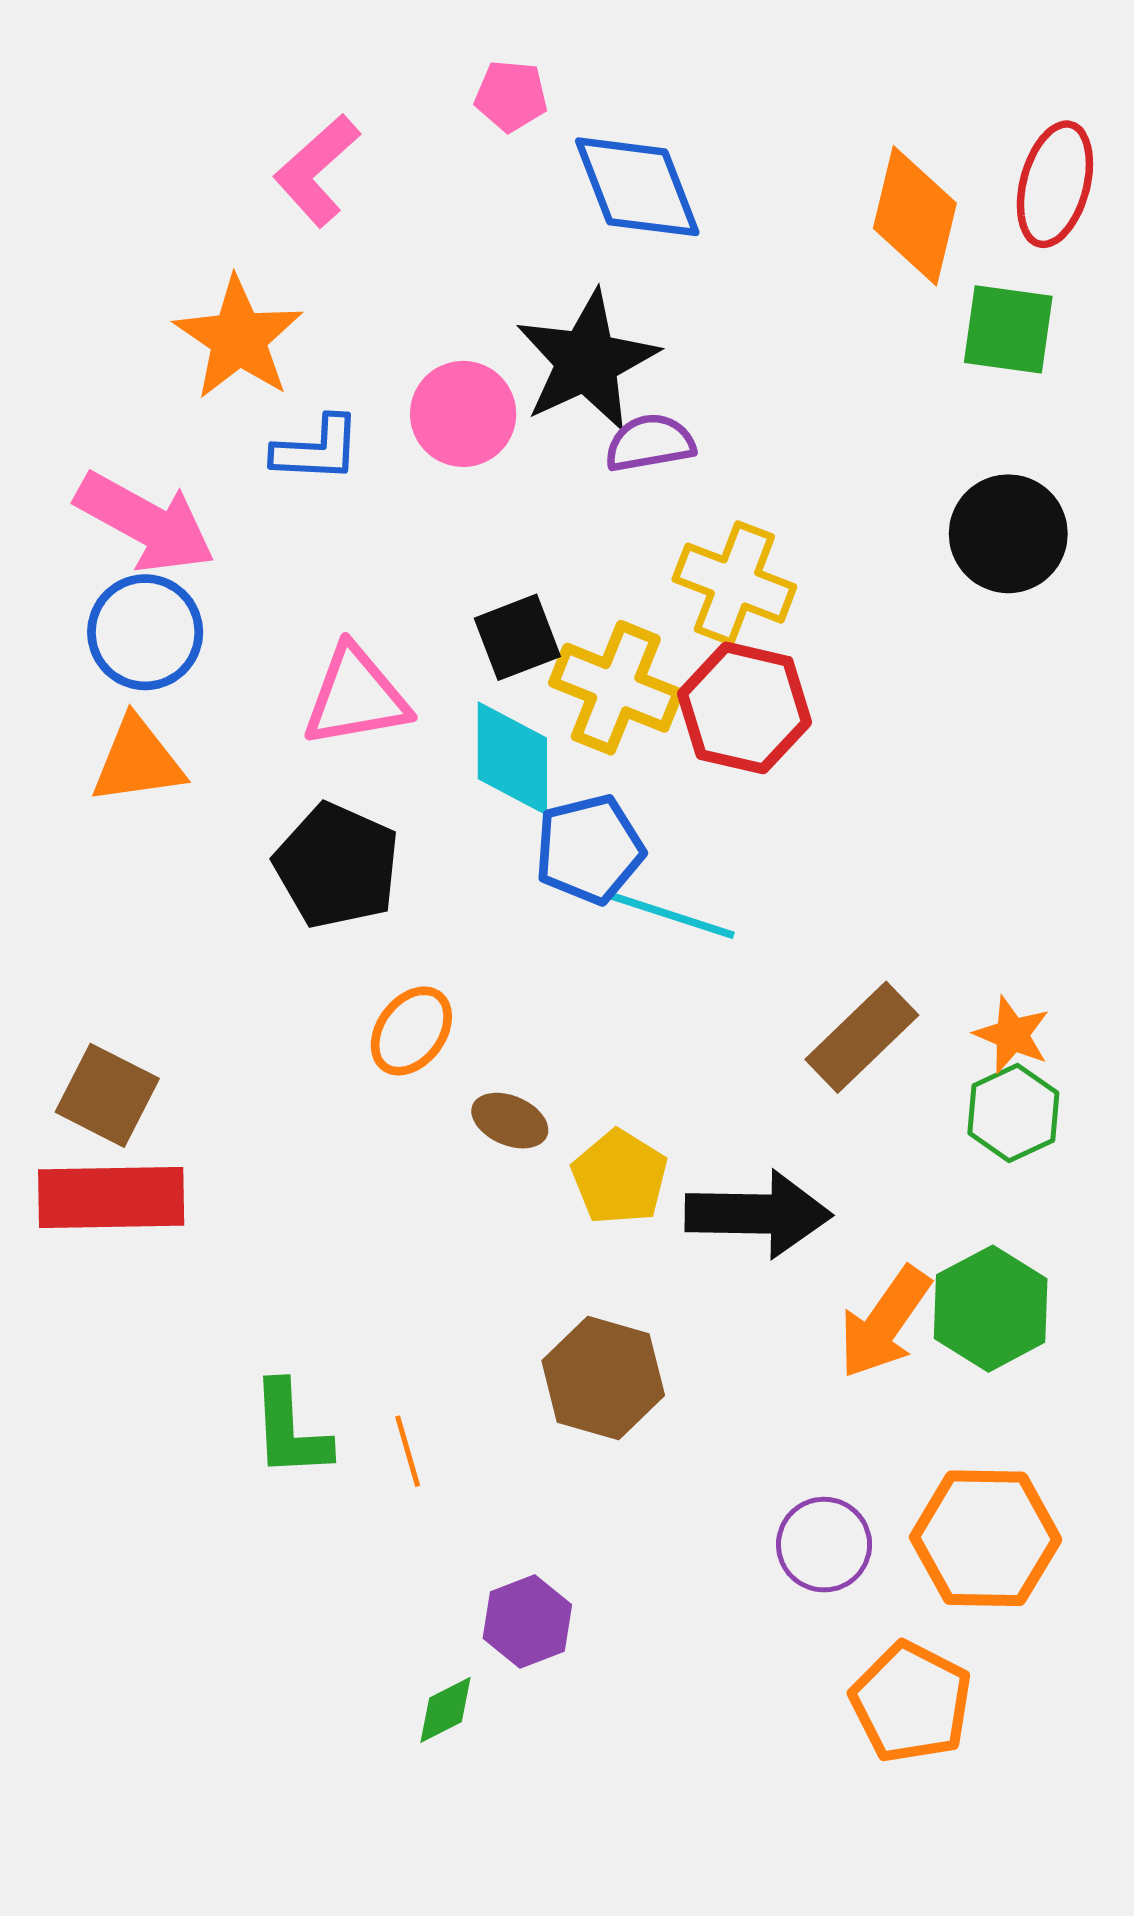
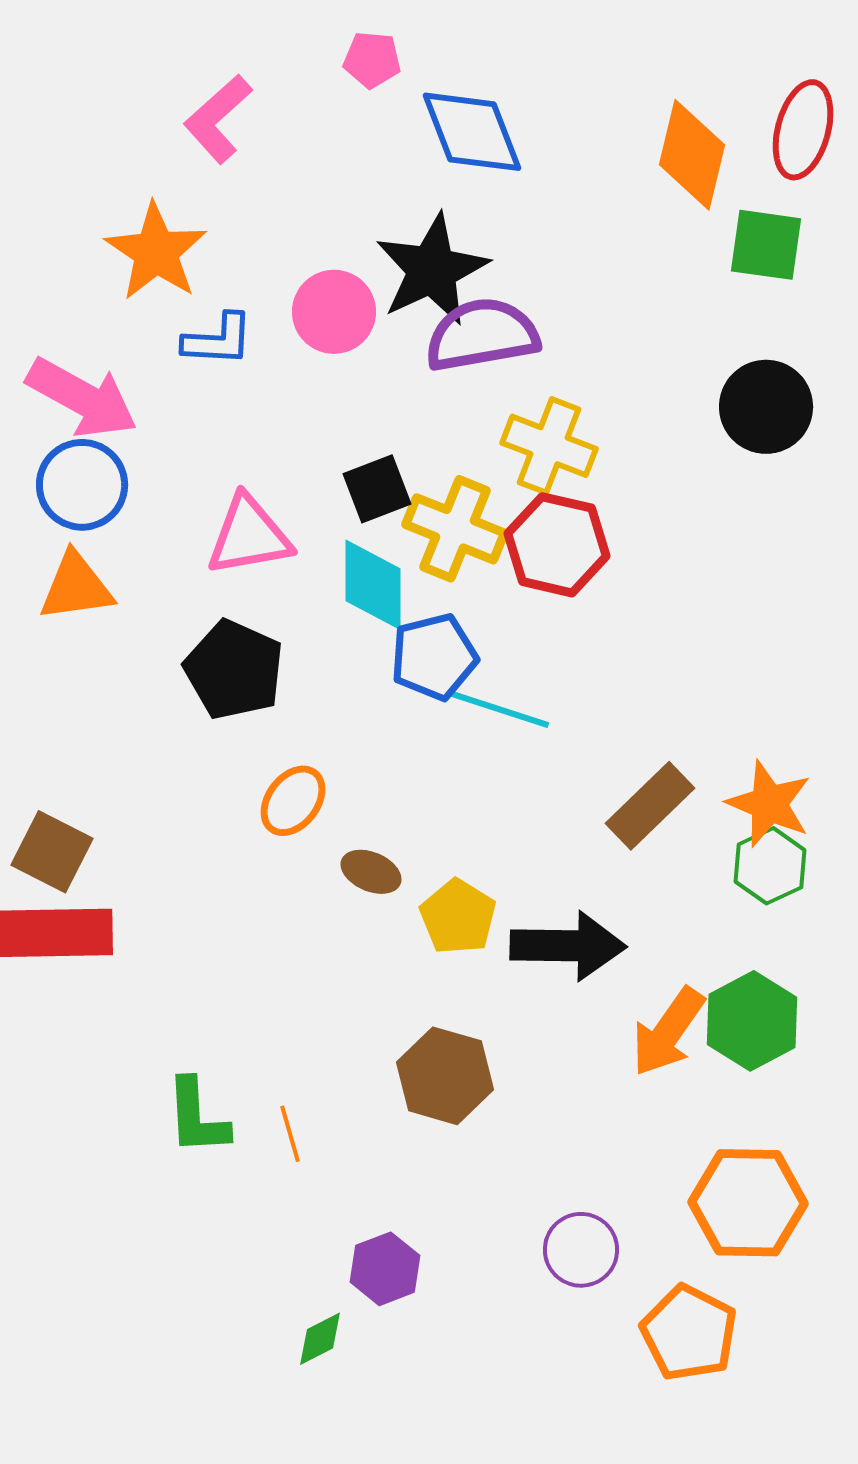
purple semicircle: (650, 443) -> (482, 335), size x1.6
orange star: (1012, 1035) -> (769, 804), size x1.4
purple circle: (824, 1545) -> (581, 1250), moved

